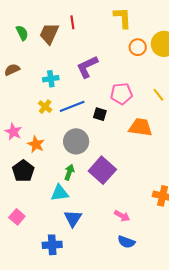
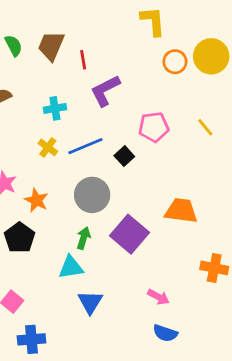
red line: (72, 22) -> (83, 60), moved
black square: (100, 114) -> (124, 156), turned 32
orange trapezoid: (140, 127) -> (181, 211), moved
blue cross: (52, 245) -> (31, 339), moved

